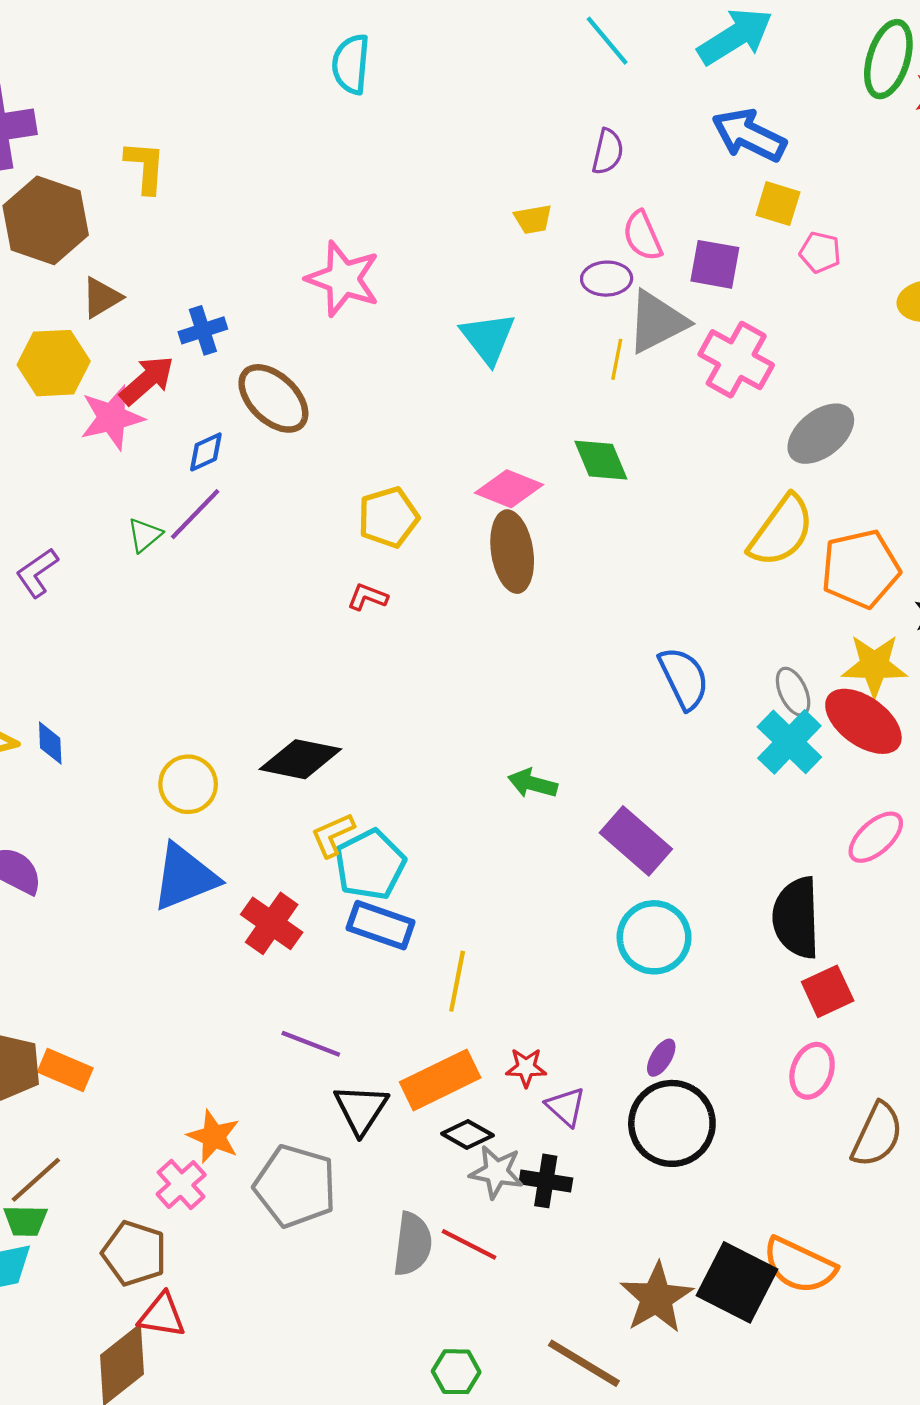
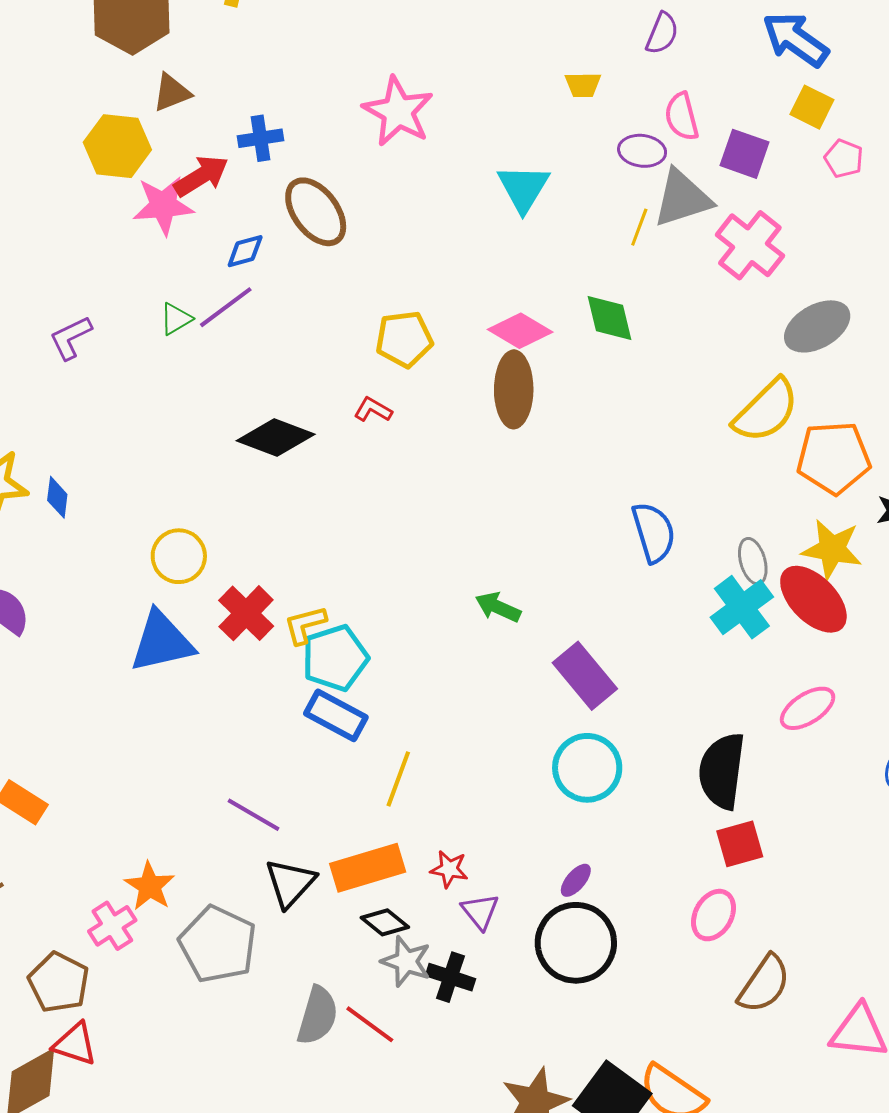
black diamond: (300, 759) -> (276, 438), moved
red cross: (272, 923) -> (246, 613), moved

